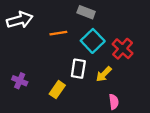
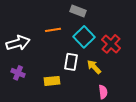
white arrow: (20, 20) -> (18, 43), moved
yellow arrow: (104, 74) -> (94, 67), turned 91
yellow rectangle: (57, 90) -> (52, 81), turned 49

